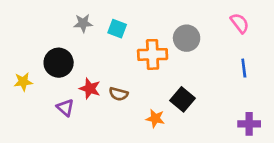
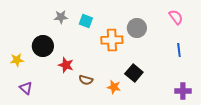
brown semicircle: (118, 94) -> (86, 80), moved
purple triangle: (65, 108) -> (26, 88), moved

